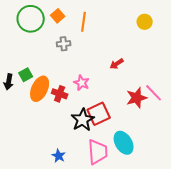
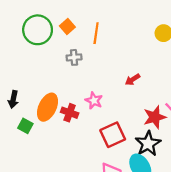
green square: (26, 75) -> (25, 126), moved, turned -32
black star: (83, 120) -> (148, 144), moved

